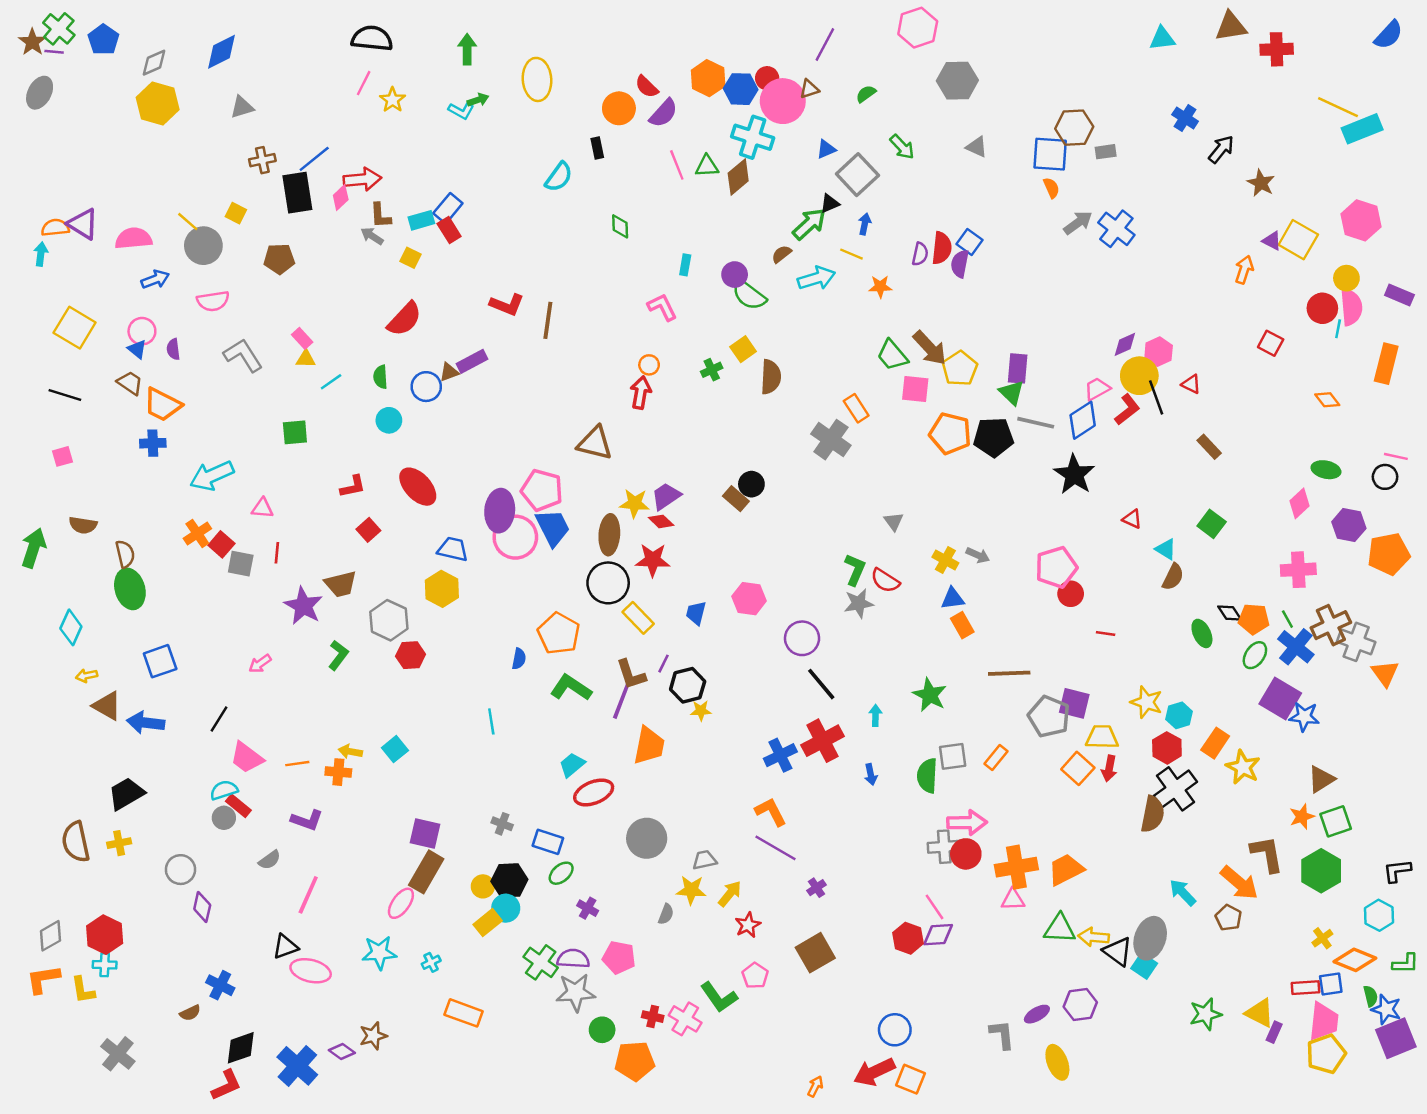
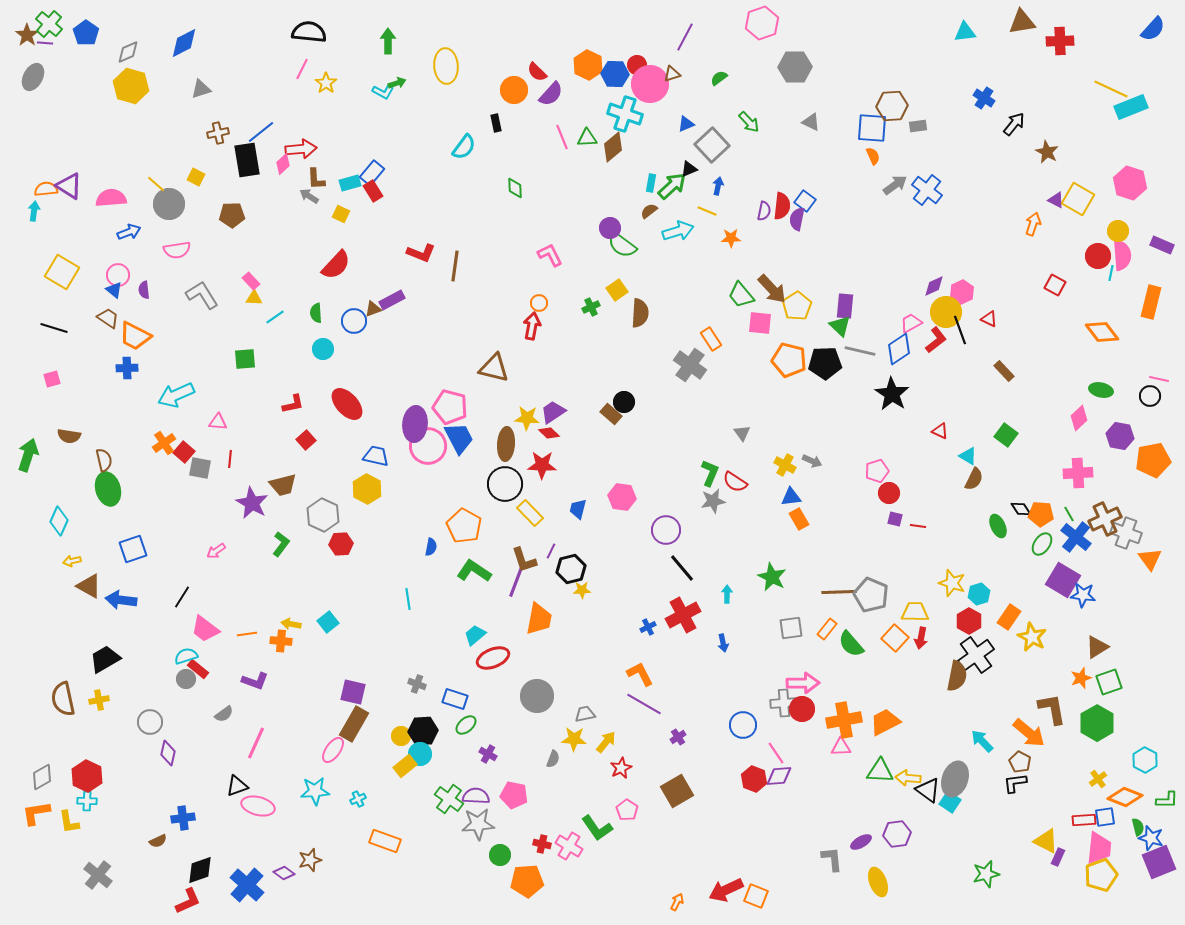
cyan rectangle: (685, 265) -> (651, 183), moved
orange diamond: (1327, 400) -> (1102, 332), size x1.6
pink pentagon: (1056, 567) -> (877, 471), size x0.7
brown line: (1009, 673) -> (839, 592), moved
purple square: (1074, 703) -> (895, 519), moved, size x0.6
blue cross: (780, 755) -> (648, 627), size x0.6
green semicircle: (927, 776) -> (851, 644), moved, turned -44
black L-shape: (1397, 871) -> (1015, 783), moved
blue cross: (220, 985) -> (183, 818), turned -35
green star: (1206, 1014) -> (986, 874), moved
blue circle: (895, 1030) -> (743, 725), moved

